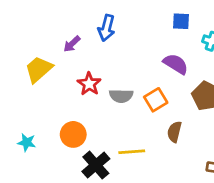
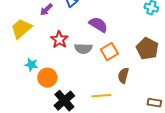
purple semicircle: (176, 64) -> (98, 25), moved
cyan star: (27, 142) -> (31, 65), moved
yellow line: (132, 152) -> (101, 96), moved

